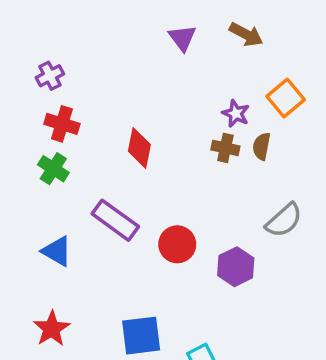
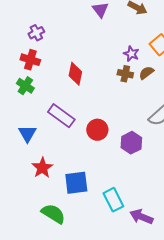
purple cross: (50, 76) -> (36, 33), moved
brown semicircle: (262, 146) -> (146, 73), turned 42
blue triangle: (57, 251) -> (27, 134), turned 30
red star: (52, 329) -> (42, 168), moved

